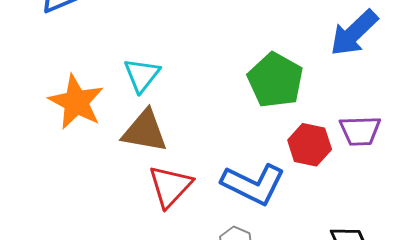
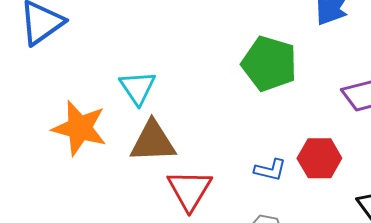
red hexagon: (310, 145) -> (319, 158), moved
blue L-shape: (253, 184) -> (270, 170), size x0.5

